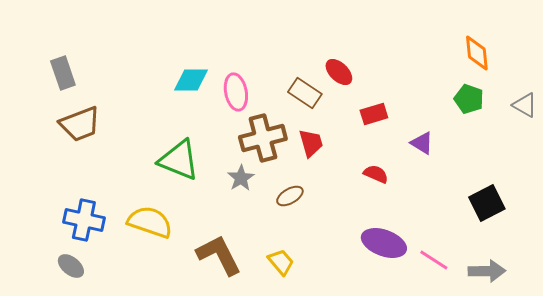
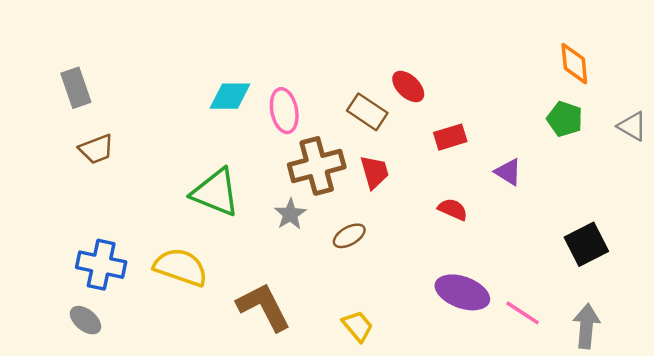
brown trapezoid: (80, 124) -> (96, 149), size x0.7
yellow trapezoid: (281, 262) -> (358, 326), moved
gray arrow: (487, 271) -> (586, 326), turned -84

